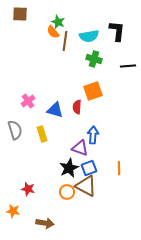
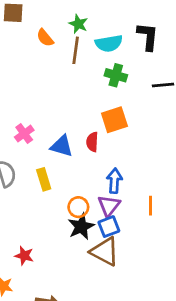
green star: (58, 22) -> (78, 24), moved
orange semicircle: (53, 32) -> (45, 38), moved
purple triangle: (80, 148) -> (109, 206), moved, turned 48
orange line: (119, 168) -> (150, 206), moved
orange circle: (67, 192) -> (78, 207), moved

